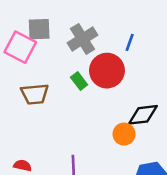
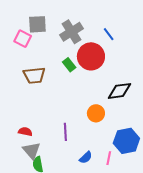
blue line: (130, 42) -> (109, 34), turned -56
pink square: (20, 47) -> (23, 39), size x0.7
orange circle: (124, 134) -> (96, 113), moved

